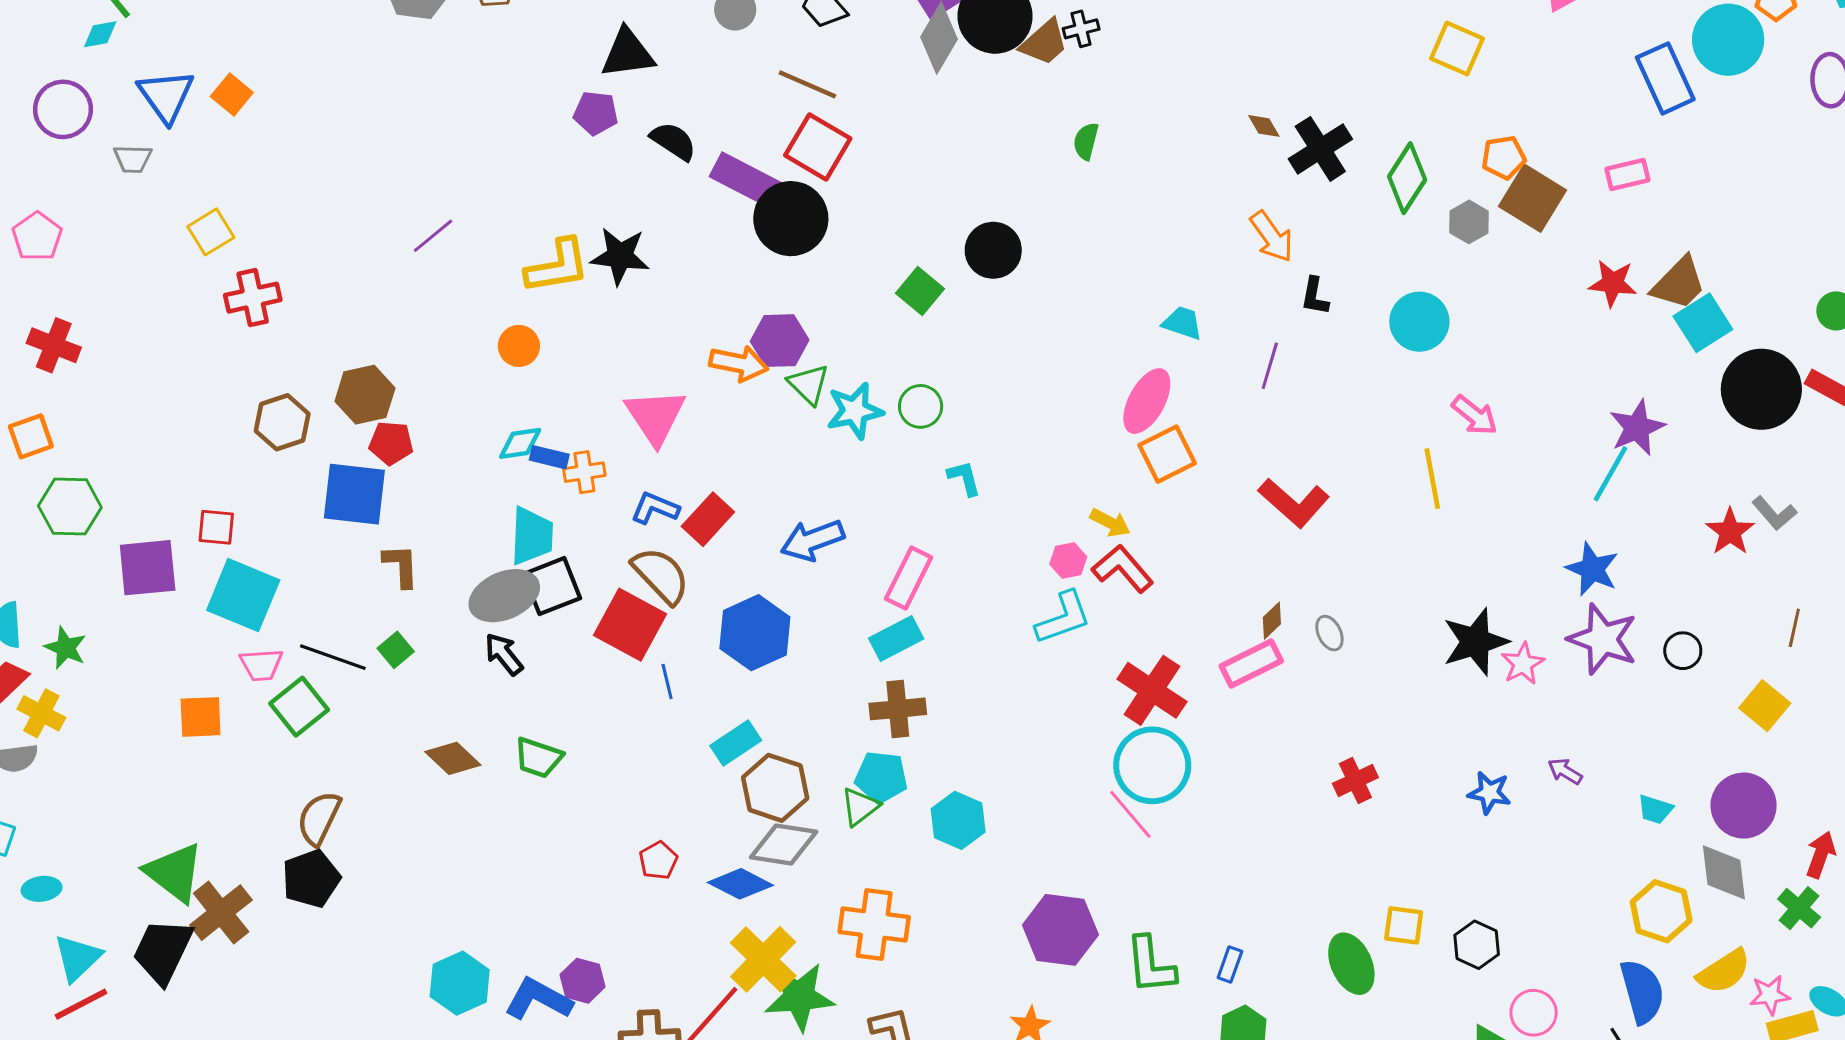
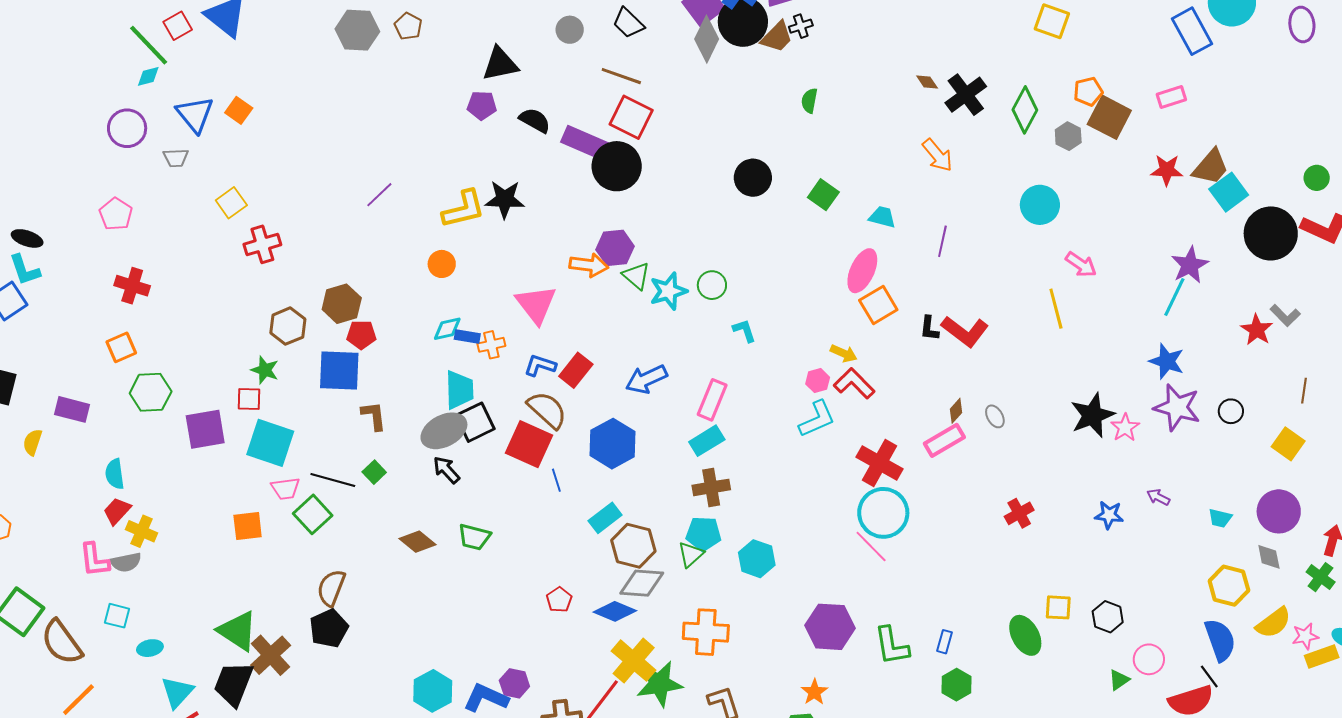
green square: (920, 291) -> (823, 195), moved
black L-shape: (1315, 296) -> (929, 328), moved
green star: (66, 648) -> (265, 370), moved
gray diamond: (1724, 872) -> (1269, 557), size x0.7

